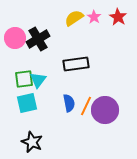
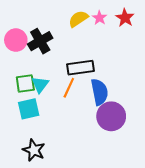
blue semicircle: (69, 103) -> (100, 92), moved, size x1.4
orange line: (86, 106) -> (69, 88), moved

